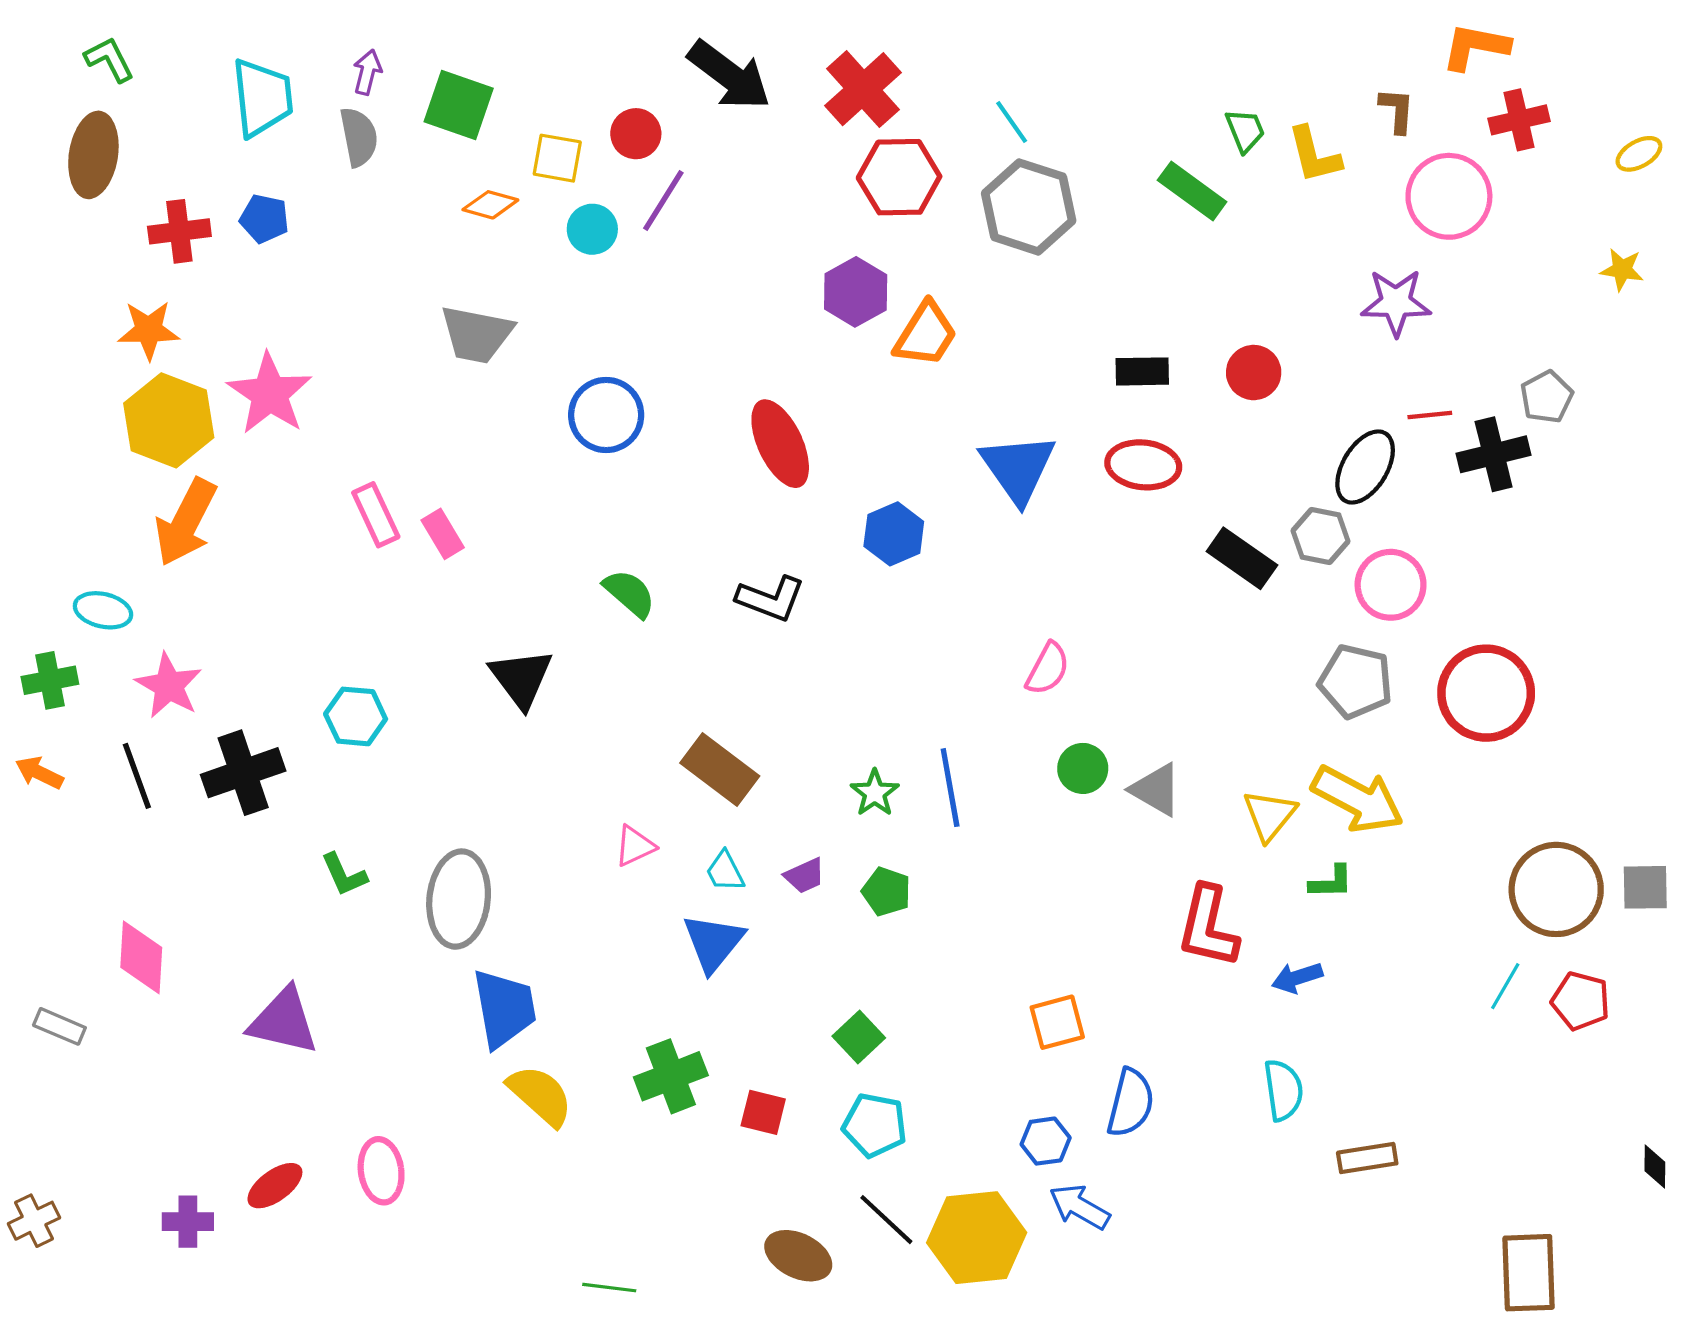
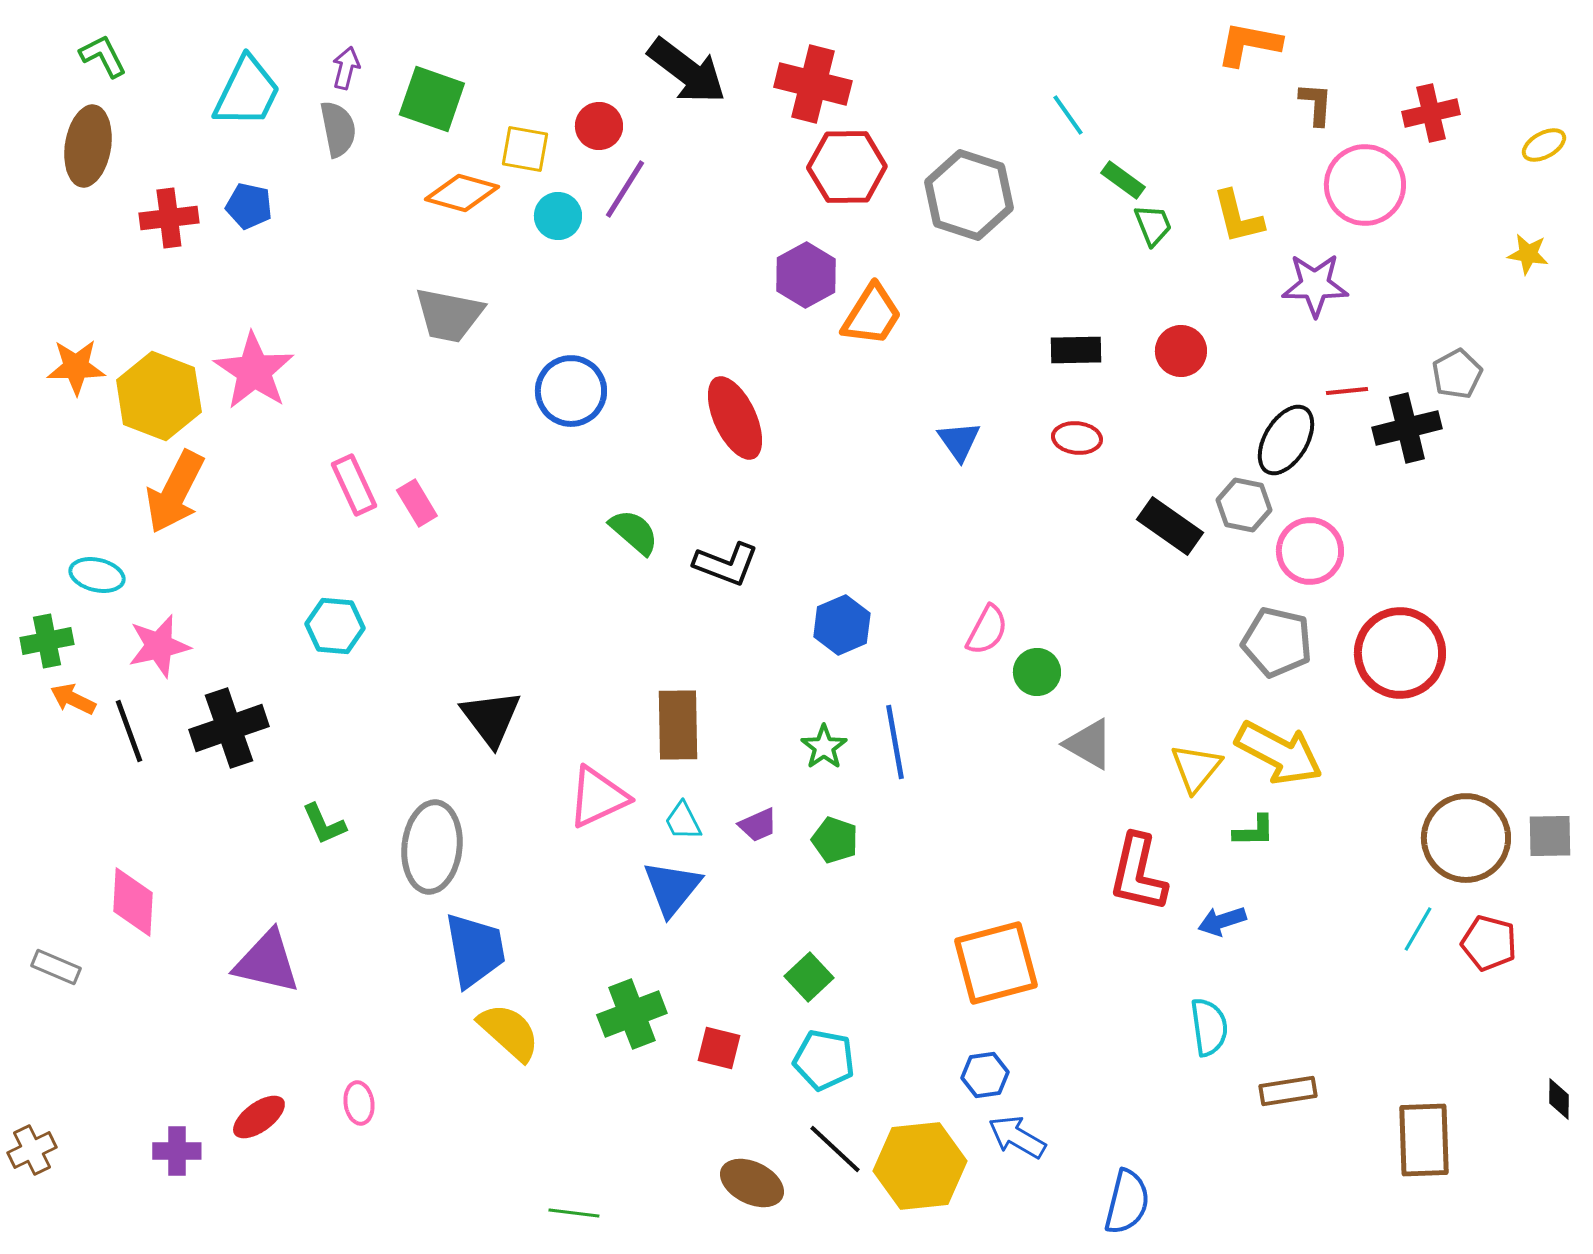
orange L-shape: (1475, 47) -> (1249, 44), moved
red cross: (863, 89) -> (813, 84), turned -34
cyan trapezoid: (262, 98) -> (247, 92), turned 32
cyan line: (1012, 122) -> (1068, 115), moved
green trapezoid: (1245, 131) -> (1153, 225), moved
yellow L-shape: (1314, 155) -> (1238, 217), moved
green rectangle: (1192, 191) -> (1123, 180), size x0.7
orange diamond: (490, 205) -> (462, 193), size x1.4
orange star: (149, 330) -> (76, 367), moved
red ellipse: (1143, 465) -> (1077, 438), size x0.7
blue triangle: (1018, 468) -> (959, 441), size x0.6
blue hexagon: (894, 534) -> (842, 625), moved
green semicircle: (629, 593) -> (634, 532), moved
black triangle: (521, 678) -> (491, 718), moved
pink star: (169, 686) -> (159, 646), turned 30
cyan hexagon: (356, 716) -> (335, 626), moved
green circle: (1083, 768) -> (1037, 672), moved
brown rectangle: (720, 770) -> (678, 725), turned 52
orange arrow: (39, 773) -> (73, 699), moved
pink triangle: (635, 846) -> (598, 797), size x1.6
orange square: (1057, 1022) -> (996, 963), size x1.6
blue semicircle: (1131, 1103) -> (1127, 1202), moved
pink ellipse: (381, 1171) -> (359, 1103), size x0.7
brown rectangle: (1529, 1273) -> (1424, 1140), moved

